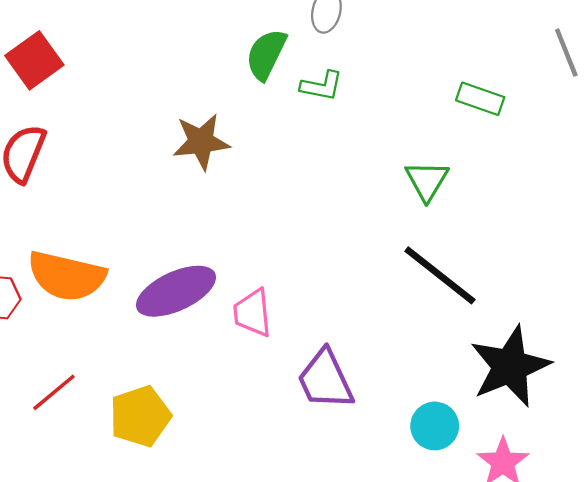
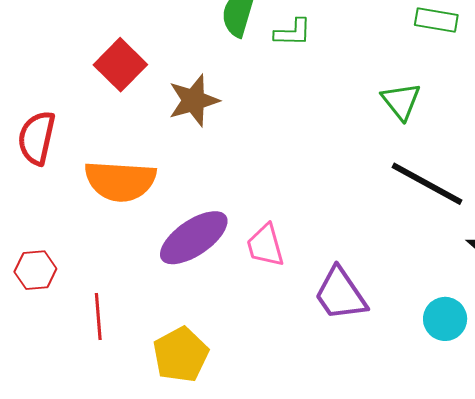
red square: (34, 60) -> (120, 65), moved
orange semicircle: (67, 276) -> (120, 181), moved
red line: (54, 392) -> (98, 317), moved, turned -45

